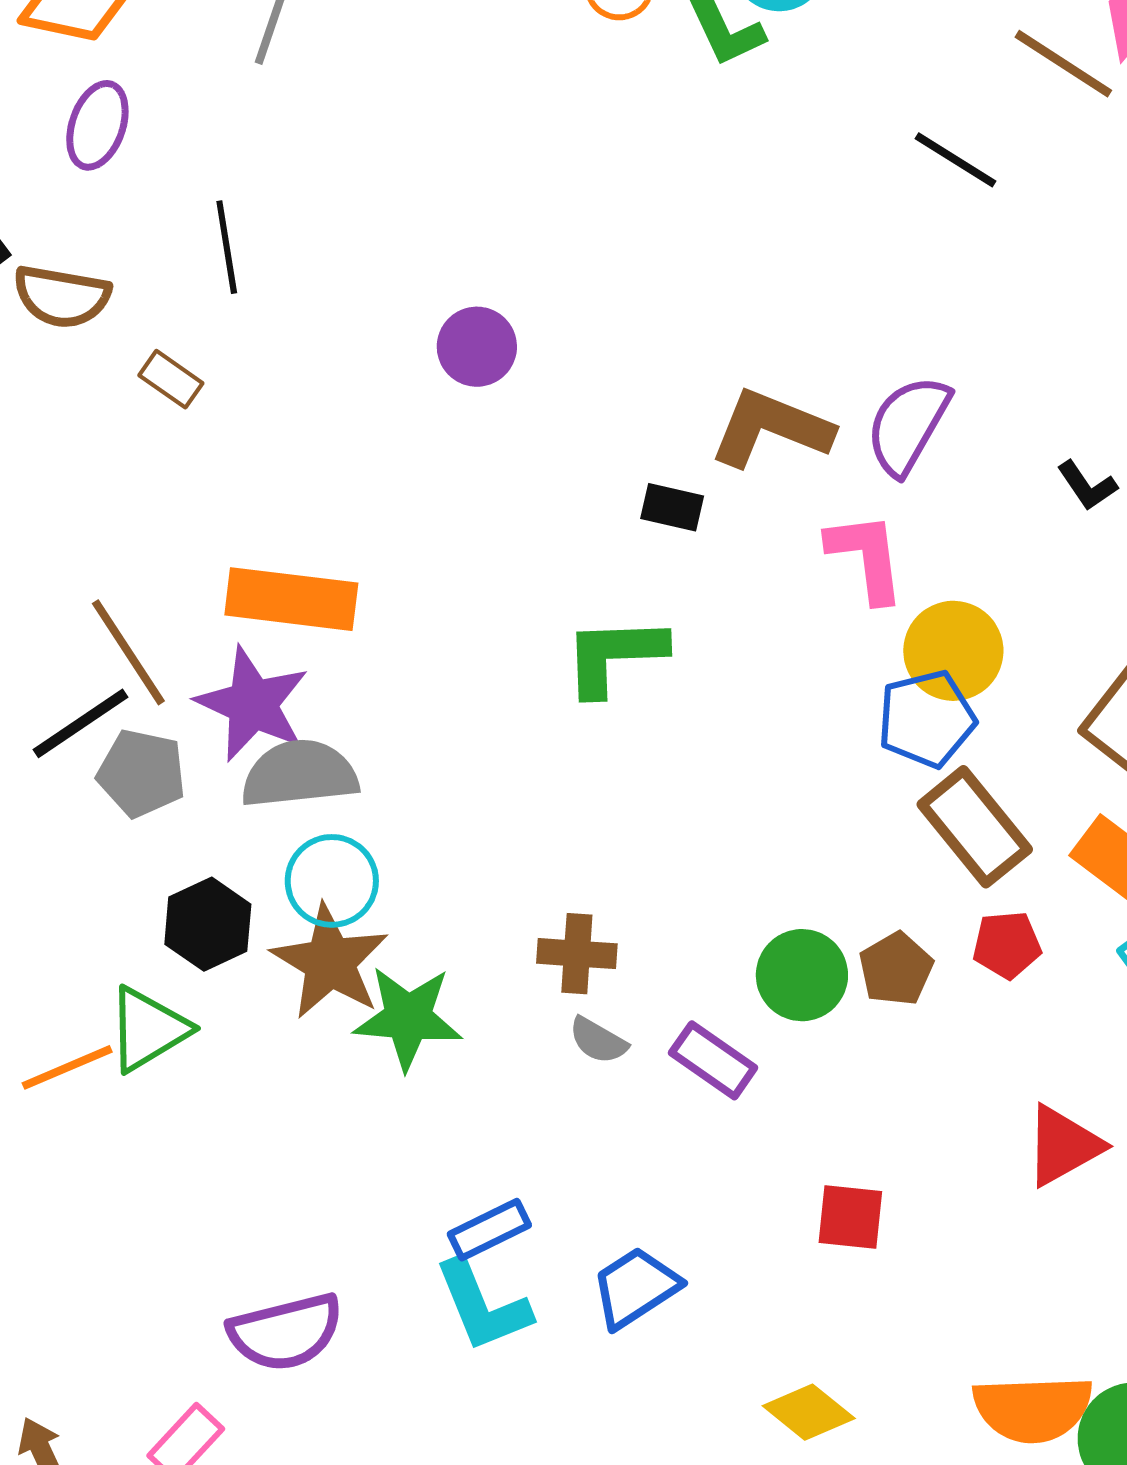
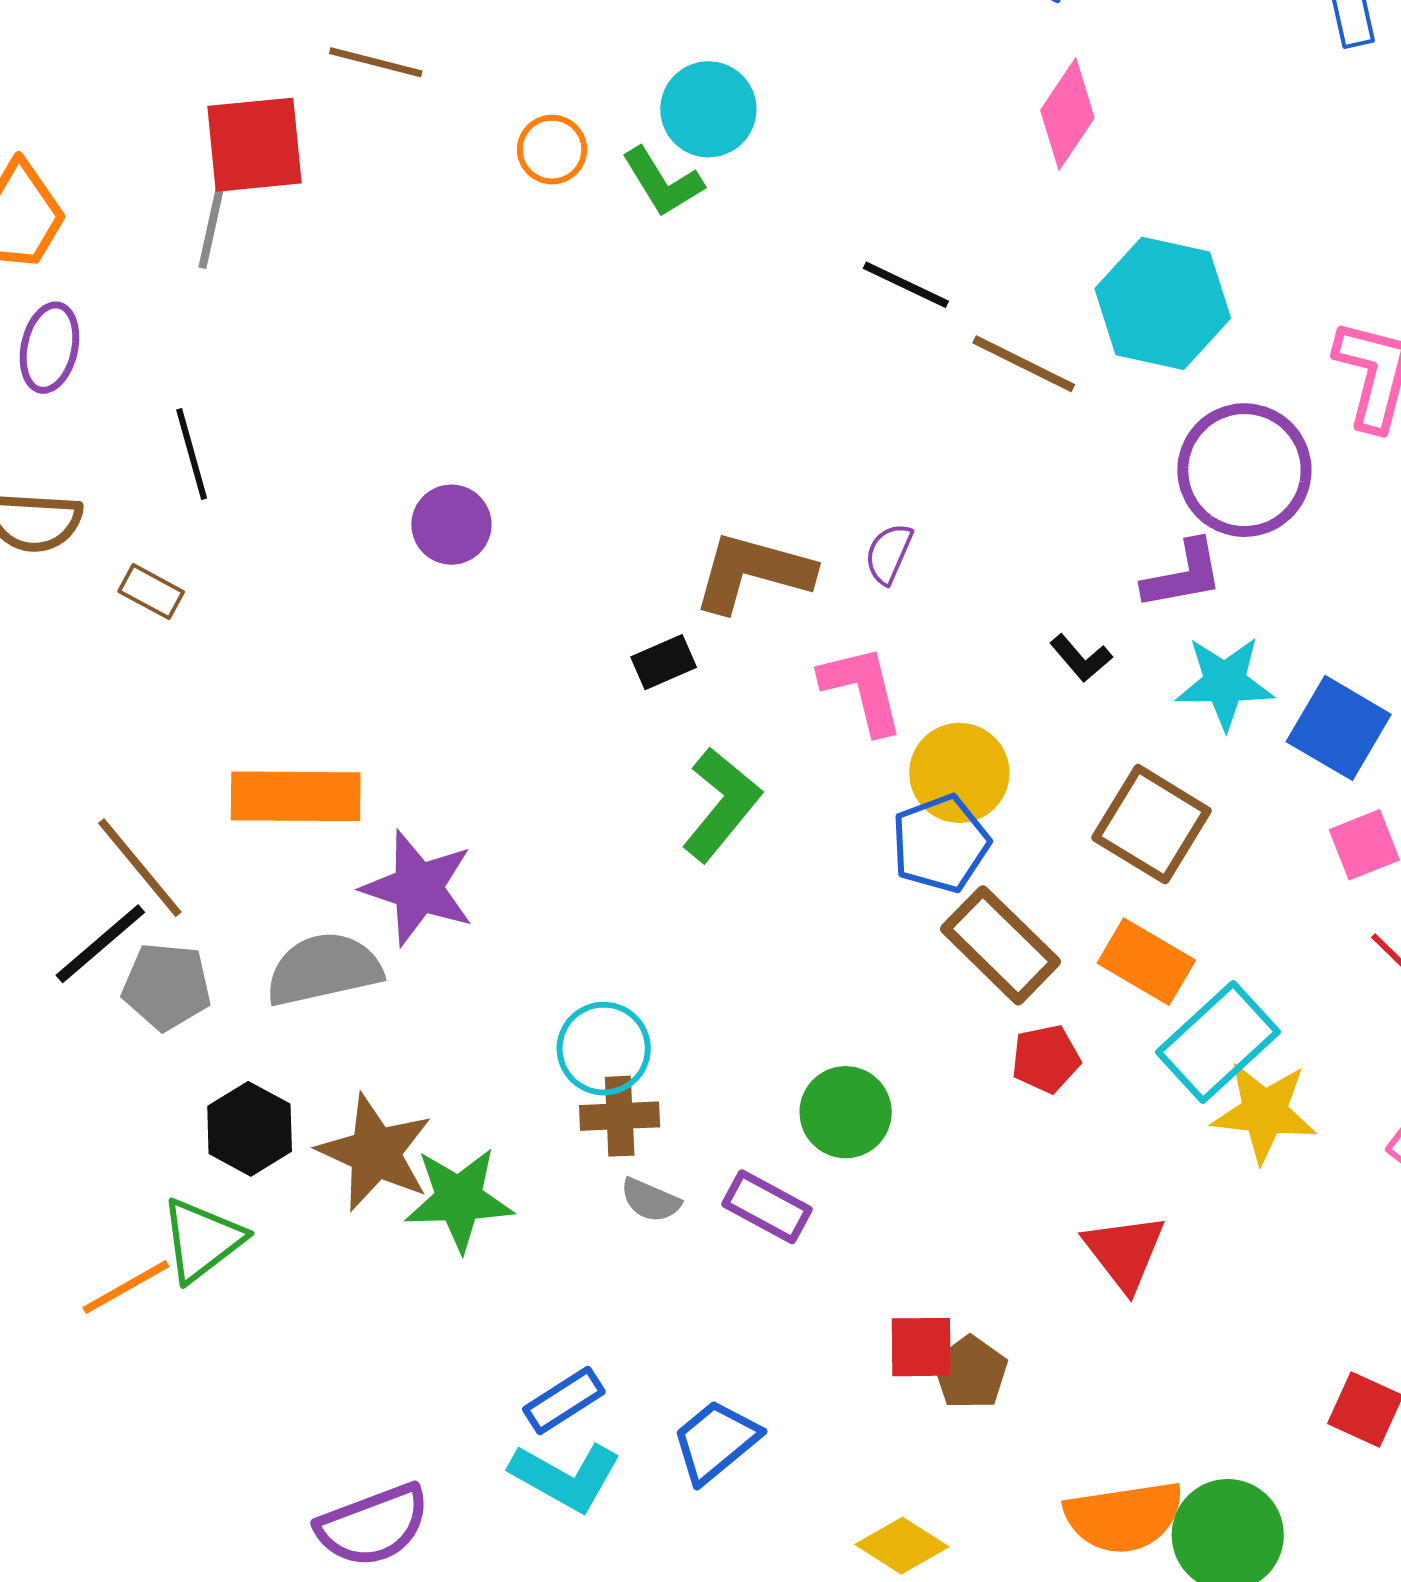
brown line: (1063, 64) -> (1024, 364), moved
purple semicircle: (908, 425) -> (889, 554), size x0.6
black L-shape: (1087, 486) -> (1081, 658), moved
black rectangle: (672, 507) -> (664, 662), turned -30
green L-shape: (614, 655) -> (721, 804), moved, turned 138
purple star: (252, 704) -> (418, 888), moved
cyan circle: (332, 881) -> (604, 1049), moved
brown pentagon: (896, 969) -> (970, 1373), moved
red triangle: (1063, 1146) -> (1125, 1252), turned -32
cyan L-shape: (483, 1306) -> (566, 1477), turned -32

